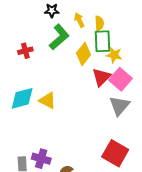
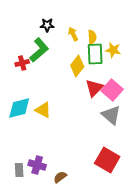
green L-shape: (59, 37) -> (39, 50), moved
yellow star: (114, 55) -> (113, 50), moved
gray triangle: (119, 106) -> (111, 115), turned -30

